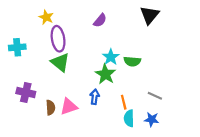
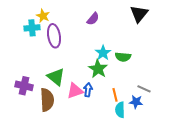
cyan cross: (17, 47) -> (32, 28), moved
green triangle: (60, 62) -> (56, 77), moved
pink triangle: (69, 106) -> (75, 91), moved
brown semicircle: (51, 108) -> (47, 100), size x1.6
blue star: (152, 119) -> (136, 102), moved

